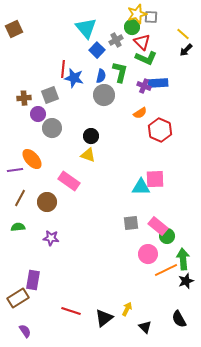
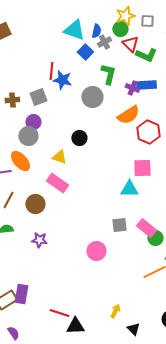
gray square: (151, 17) -> (147, 21), moved
cyan triangle: (86, 28) -> (74, 30), turned -30
green L-shape: (146, 58) -> (146, 55), moved
blue semicircle: (101, 76) -> (96, 31), moved
orange semicircle: (140, 113) -> (128, 115), size x1.6
purple circle: (38, 114) -> (33, 122), moved
gray circle: (52, 128) -> (28, 136), moved
yellow triangle: (88, 155) -> (59, 157), moved
pink square: (155, 179) -> (142, 168), moved
pink circle: (148, 254) -> (96, 251), moved
purple rectangle: (33, 280) -> (21, 294), moved
black triangle: (104, 318) -> (75, 326), moved, turned 36

